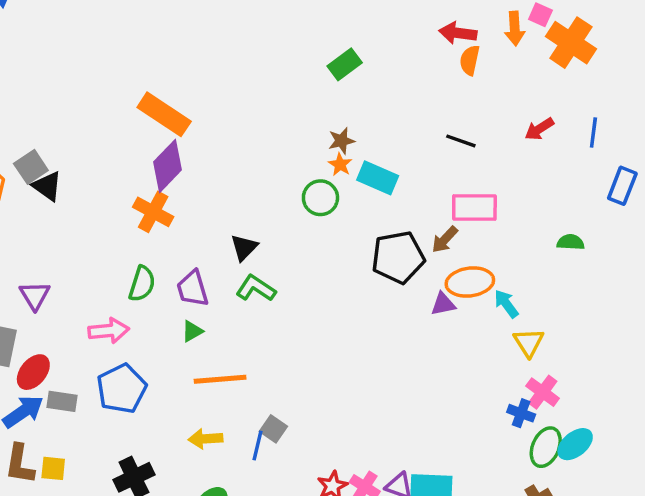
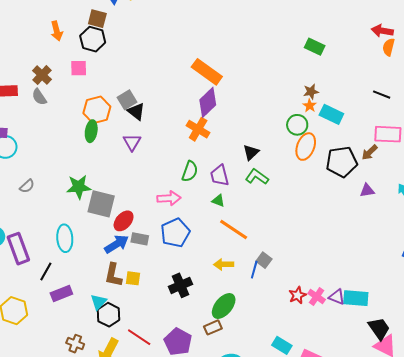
green rectangle: (345, 64) -> (315, 47), turned 60
orange ellipse: (470, 282) -> (306, 147), moved, turned -64
purple triangle: (35, 295) -> (132, 142), moved
green triangle: (192, 331) -> (218, 201), turned 48
orange line: (220, 379) -> (234, 230), turned 36

